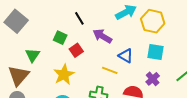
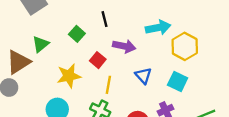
purple arrow: (102, 36) -> (124, 46), turned 144
red square: (76, 50) -> (98, 60), moved, turned -32
yellow line: (110, 70) -> (108, 85), moved, turned 63

